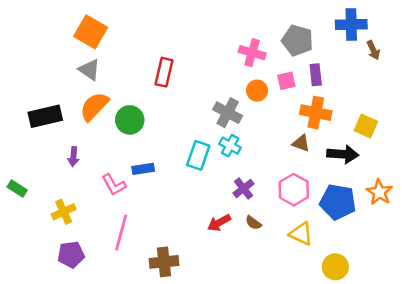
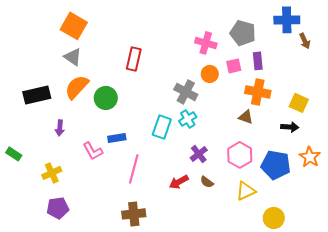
cyan cross: (230, 146) -> (188, 119), turned 30
black arrow: (343, 154) -> (290, 127), moved, size x0.7
pink line: (121, 233) -> (134, 169), moved
yellow triangle: (301, 234) -> (246, 191), turned -50

